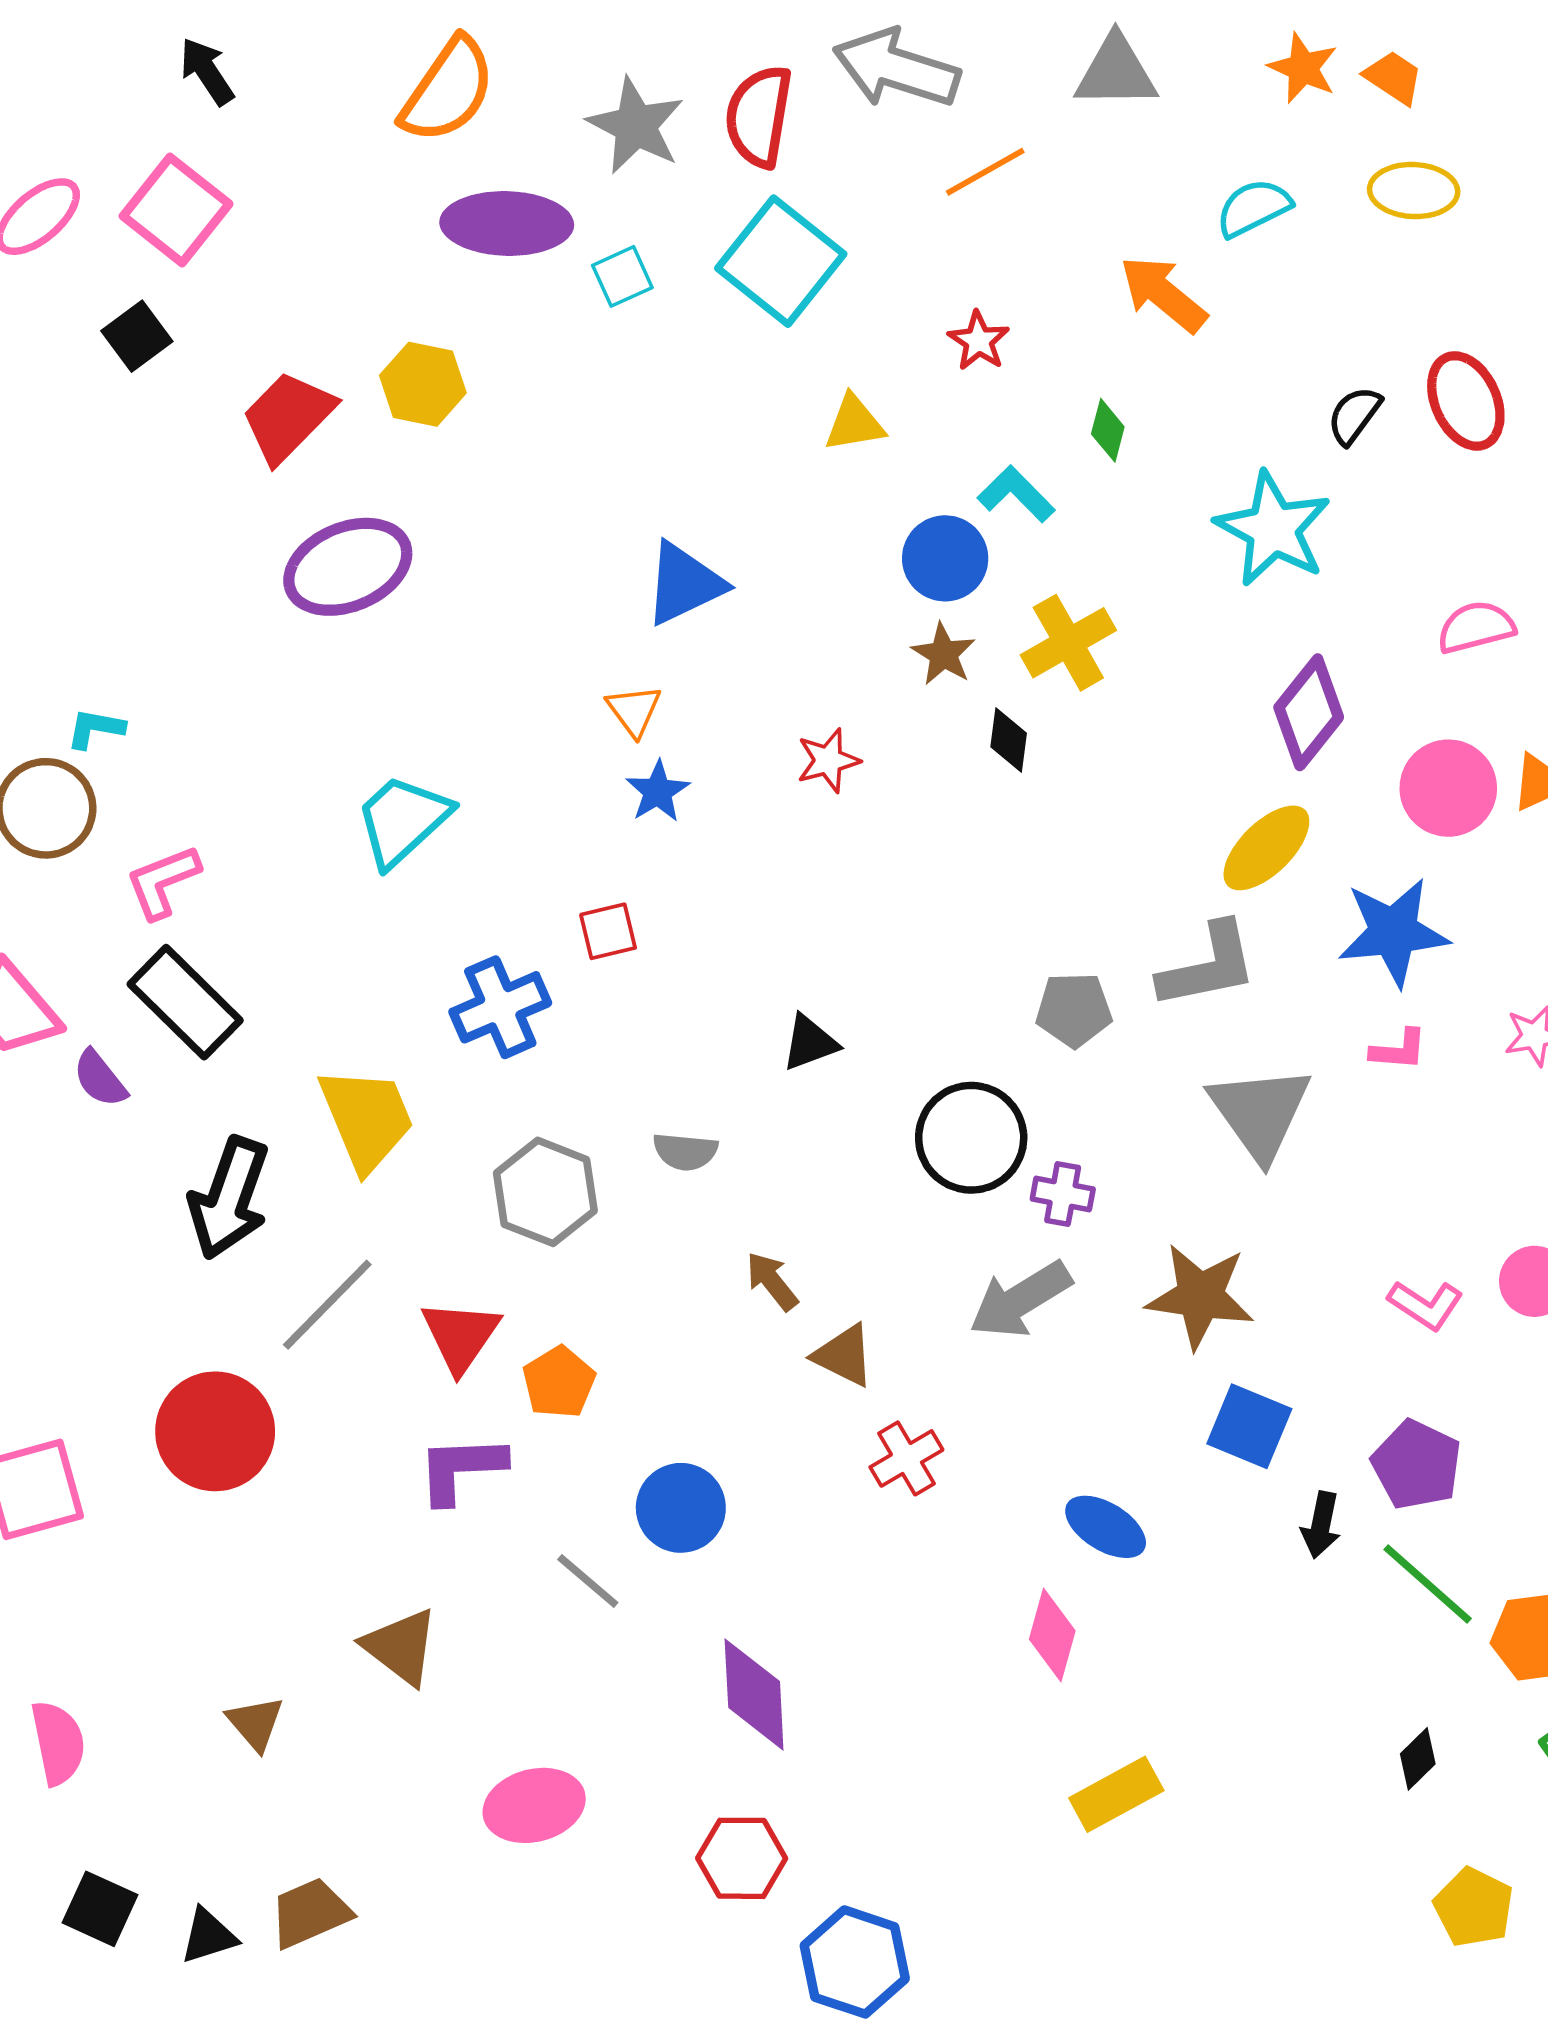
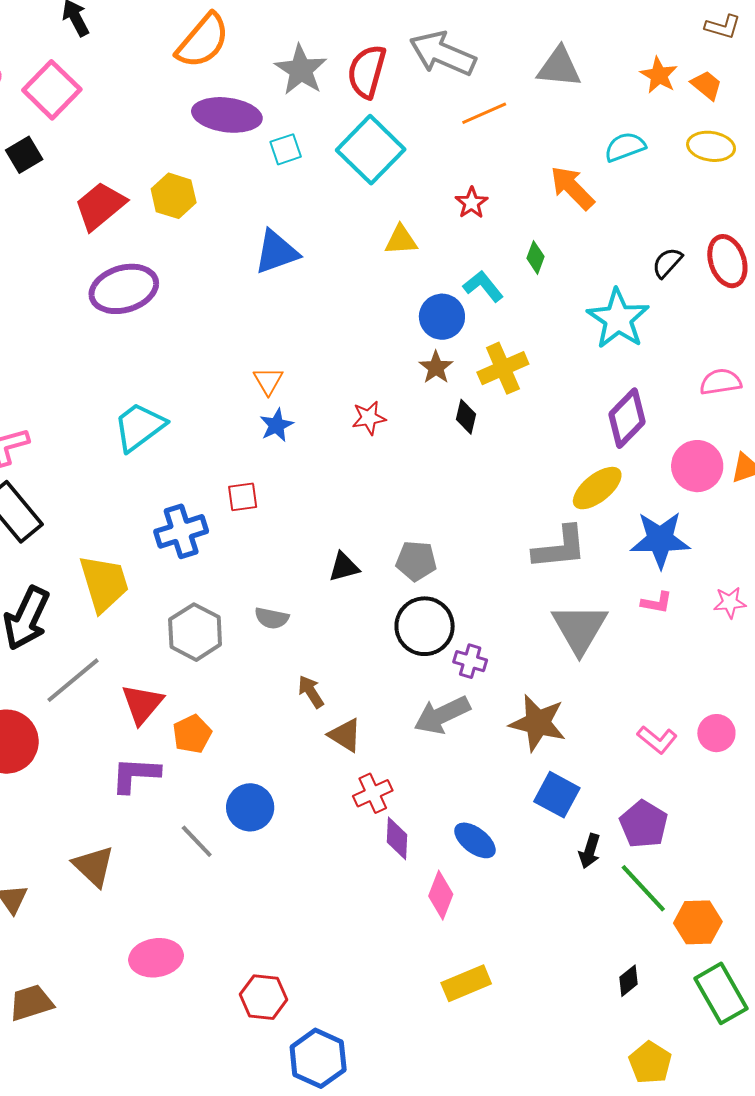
blue triangle: (684, 584) -> (276, 252), moved
gray pentagon: (1074, 1010) -> (416, 561), moved
purple diamond: (754, 1695) -> (397, 838), moved, size x0.7

